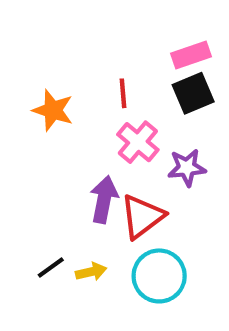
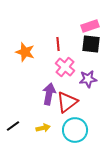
black square: (193, 93) -> (91, 44), turned 30
black line: (51, 267) -> (13, 126), moved

